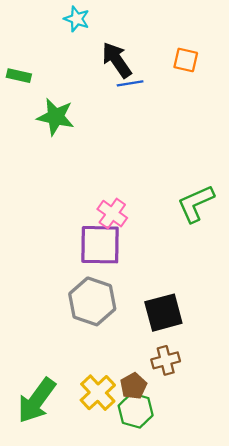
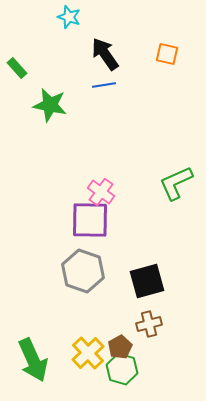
green rectangle: (19, 76) -> (17, 68), turned 35
blue line: (130, 83) -> (104, 85), moved
green arrow: (37, 400) -> (33, 360), turned -60

